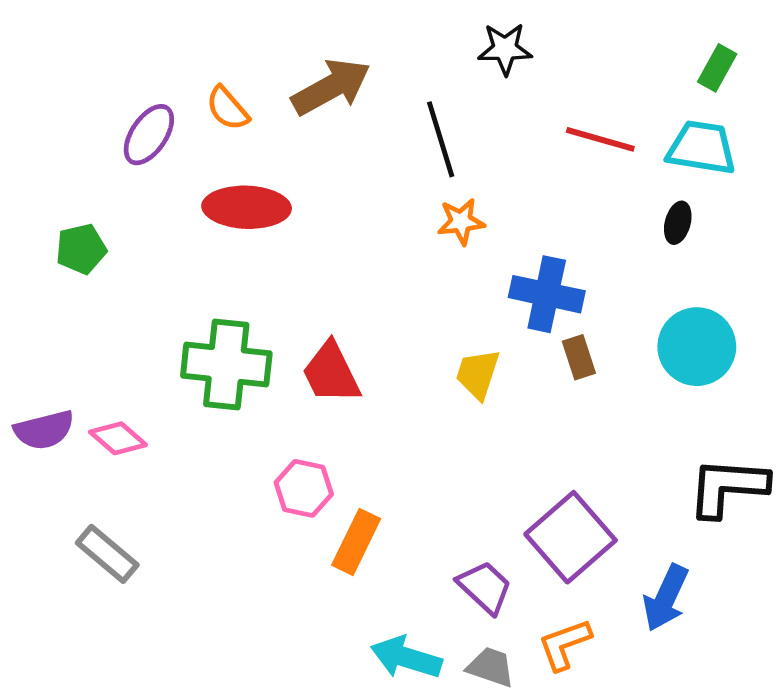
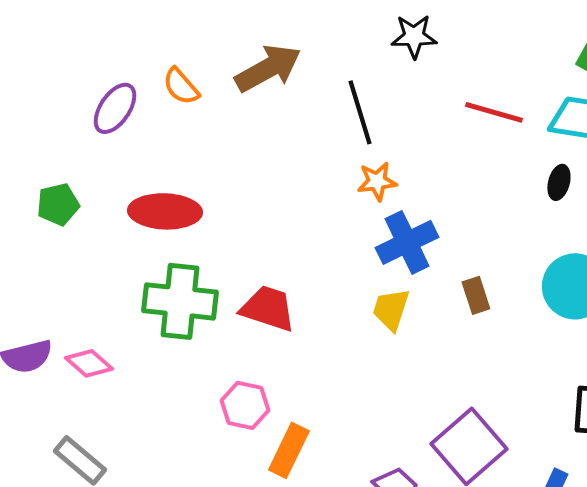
red ellipse: (247, 207) -> (165, 211), moved
blue cross: (547, 294) -> (407, 242), moved, turned -38
red trapezoid: (331, 373) -> (268, 308), turned 134

